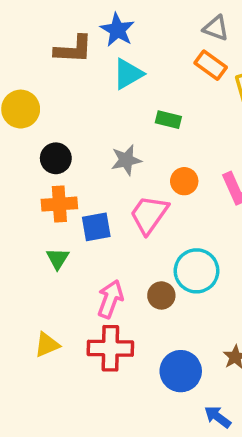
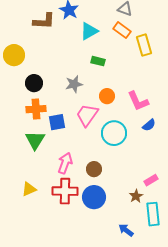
cyan triangle: (128, 74) -> (89, 31), moved
green triangle: (58, 259) -> (35, 140), size x1.5
cyan circle: (197, 271) -> (114, 133), moved
brown circle: (161, 295) -> (94, 169), moved
blue circle: (181, 371) -> (94, 197), moved

